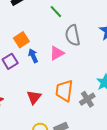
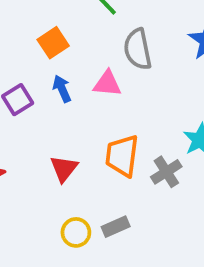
orange square: (21, 40) -> (53, 43), moved
pink triangle: (57, 53) -> (107, 84), turned 35

